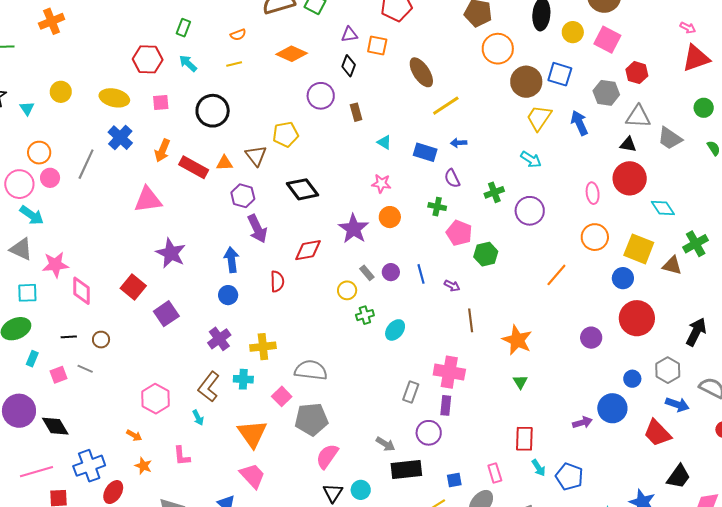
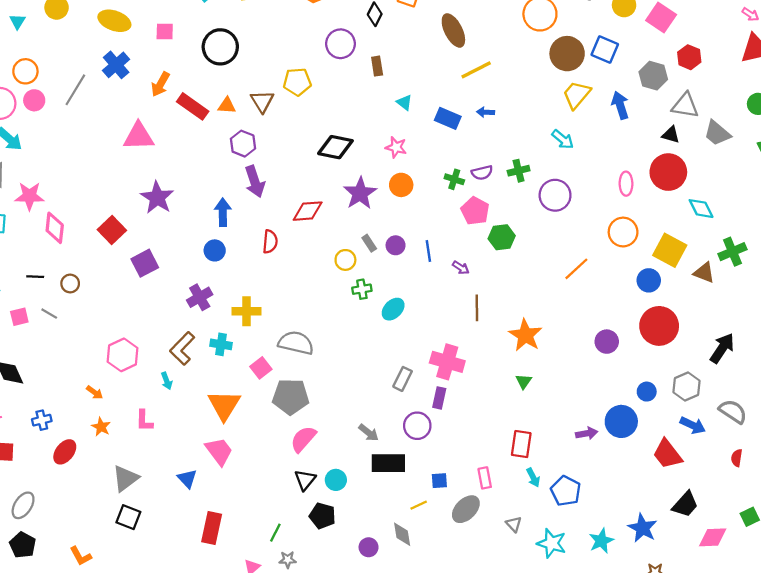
purple semicircle: (452, 178) -> (482, 173), moved, turned -84
black diamond: (303, 189) -> (335, 147), moved, turned -48
blue cross: (89, 466) -> (42, 420), size x0.6

